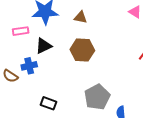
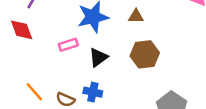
blue cross: (29, 66) -> (93, 92), moved, turned 35

